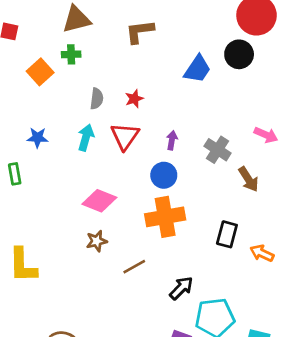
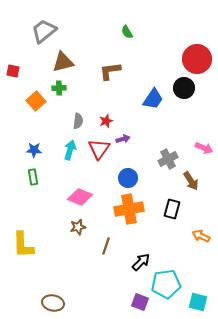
purple arrow: (172, 140) -> (123, 139), moved, turned 64
gray cross: (218, 150) -> (168, 159), turned 30
green rectangle: (15, 174) -> (33, 177), moved
black rectangle: (227, 234) -> (172, 209), moved
brown line: (134, 267) -> (106, 246), turned -42

